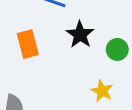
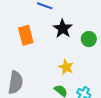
yellow star: (102, 91) -> (66, 67), moved

